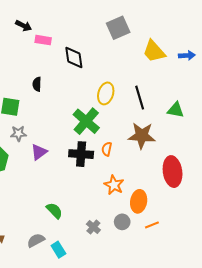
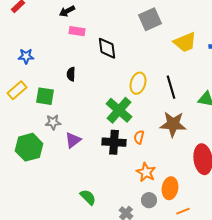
black arrow: (24, 26) -> (67, 11), moved, turned 126
yellow trapezoid: (154, 51) -> (185, 42), turned -70
gray circle: (122, 222) -> (149, 200), moved

